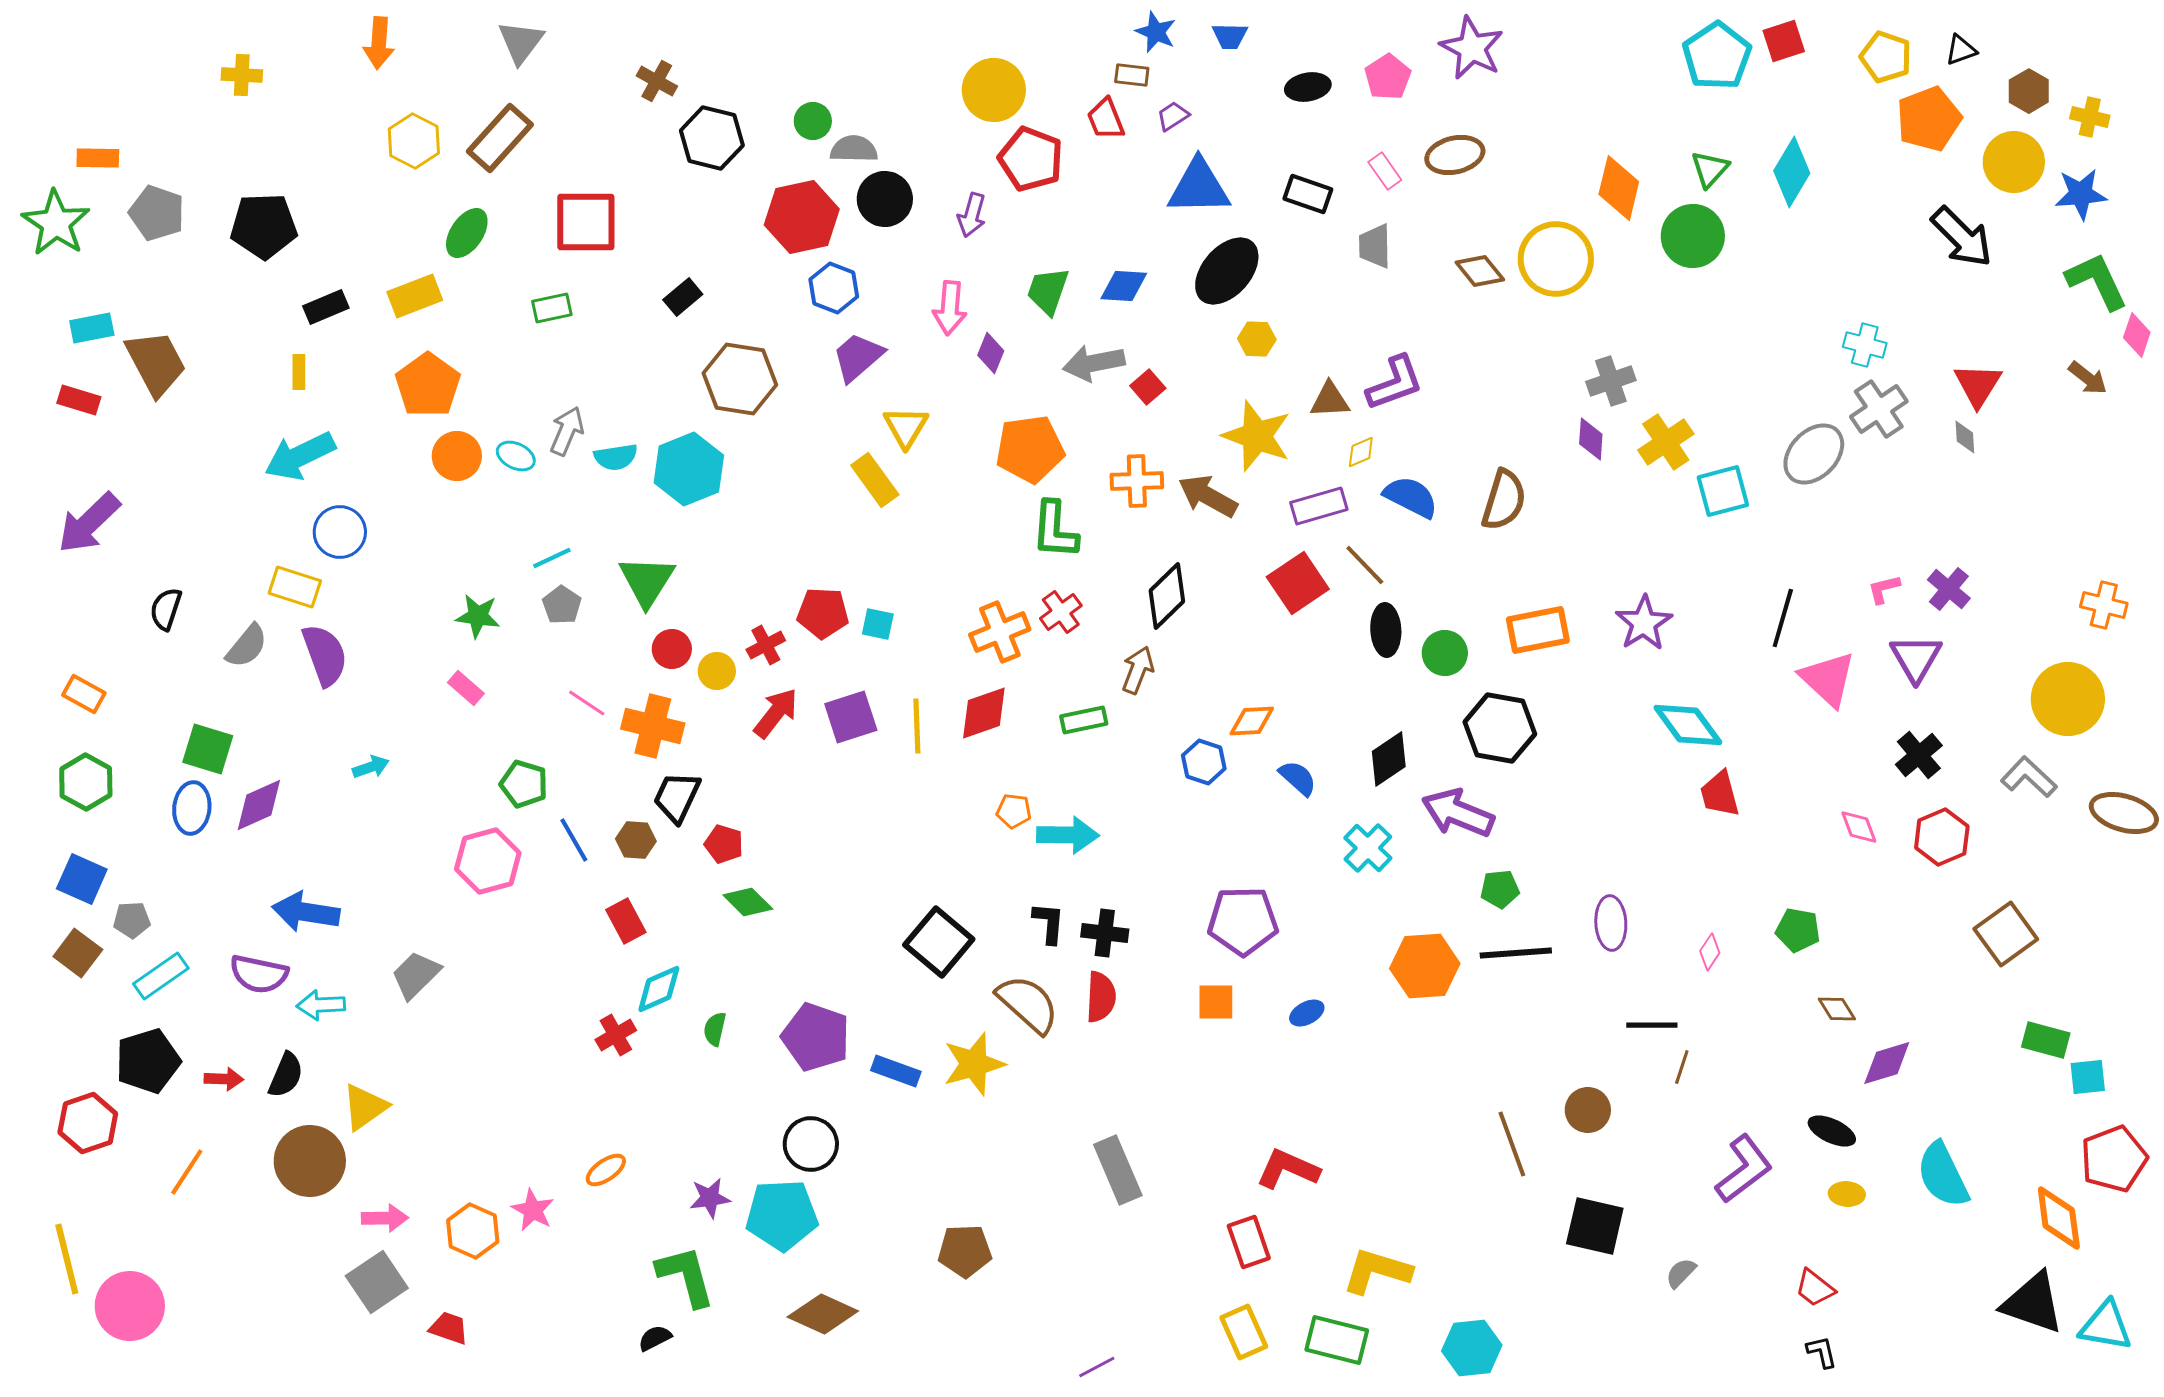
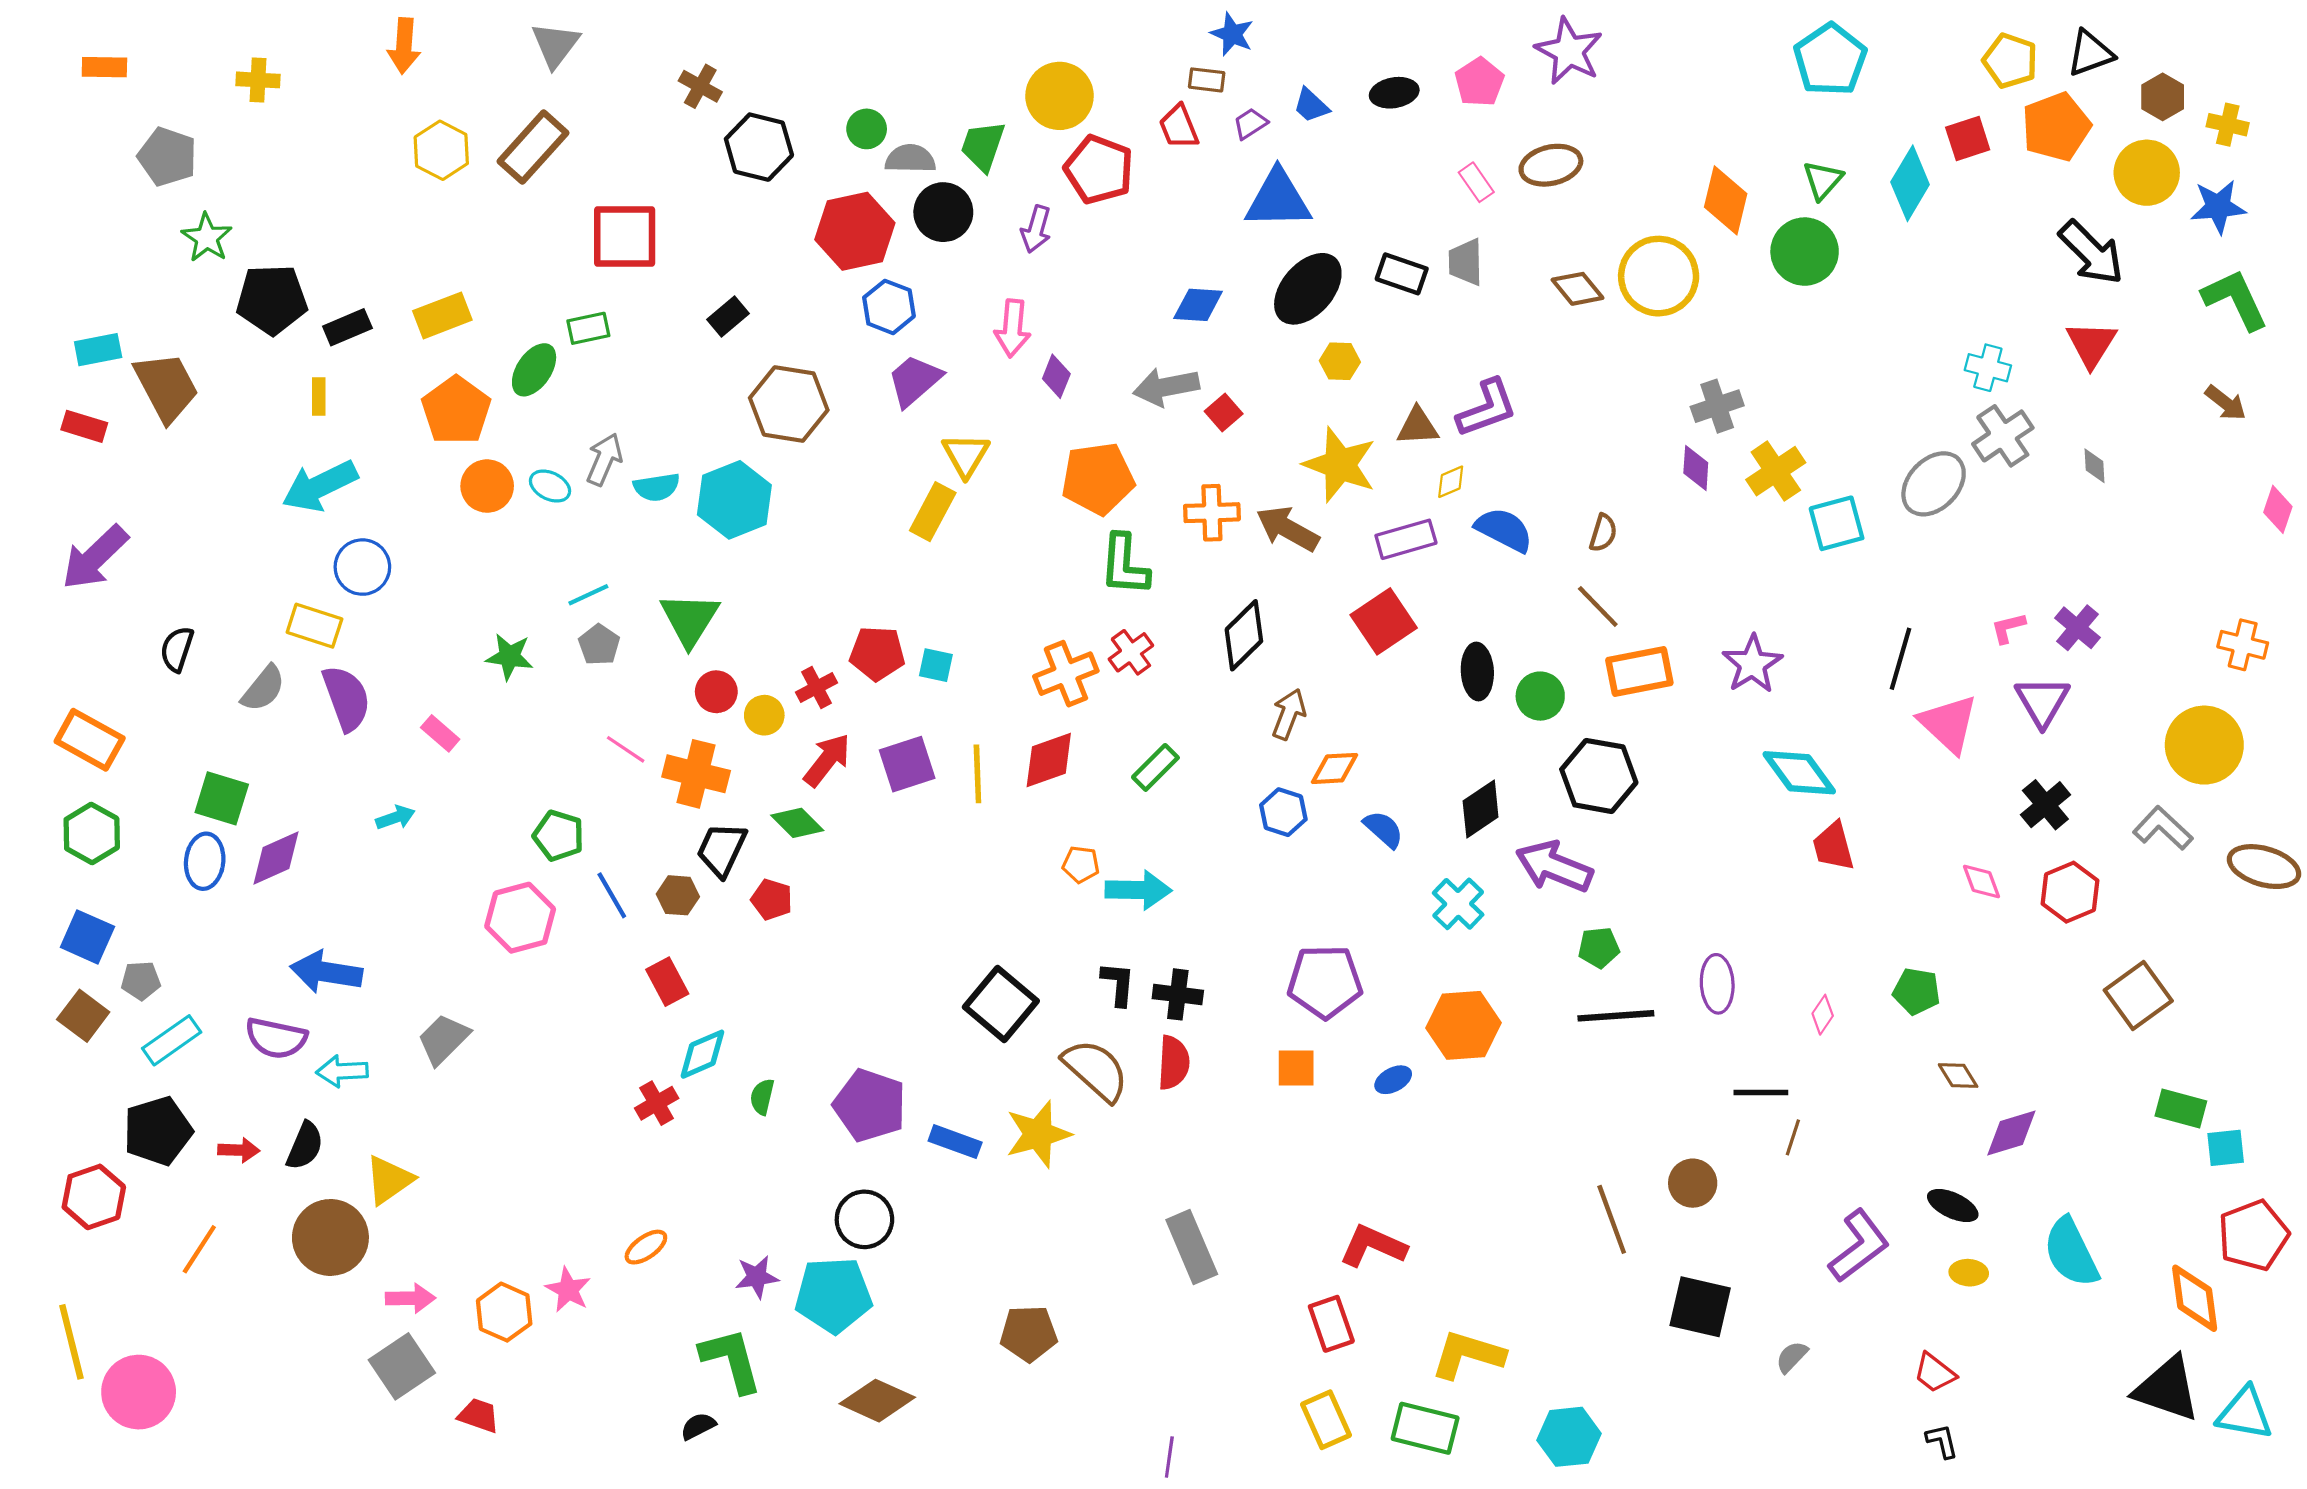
blue trapezoid: (1230, 36) -> (1311, 105), moved, turned 42
red square: (1784, 41) -> (1968, 139), moved
black triangle: (1961, 50) -> (2090, 53), size x1.4
orange rectangle: (98, 158) -> (104, 67), moved
black rectangle: (1308, 194) -> (1402, 274), moved
gray pentagon: (157, 213) -> (167, 157), moved
green star: (56, 223) -> (207, 238), moved, size x0.7
black pentagon: (264, 226) -> (272, 299), moved
green ellipse: (467, 233) -> (534, 370), moved
green trapezoid: (1048, 291) -> (983, 146), moved
pink diamond: (2137, 335) -> (2278, 509), moved
red triangle: (1978, 385) -> (2091, 344), moved
yellow rectangle: (875, 480) -> (933, 512), turned 64
brown semicircle: (1504, 500) -> (1603, 533), size x0.6
brown line: (1365, 565) -> (1598, 606), moved
brown arrow: (1138, 670) -> (1289, 714), moved
pink rectangle: (466, 688) -> (440, 733), moved
orange rectangle: (84, 694) -> (90, 740), size x1.5
green rectangle: (1084, 720) -> (1155, 767), turned -33
green diamond: (748, 902) -> (797, 823), moved
orange hexagon: (1425, 966) -> (1463, 1025), moved
purple line: (1097, 1367) -> (1169, 1457), turned -54

